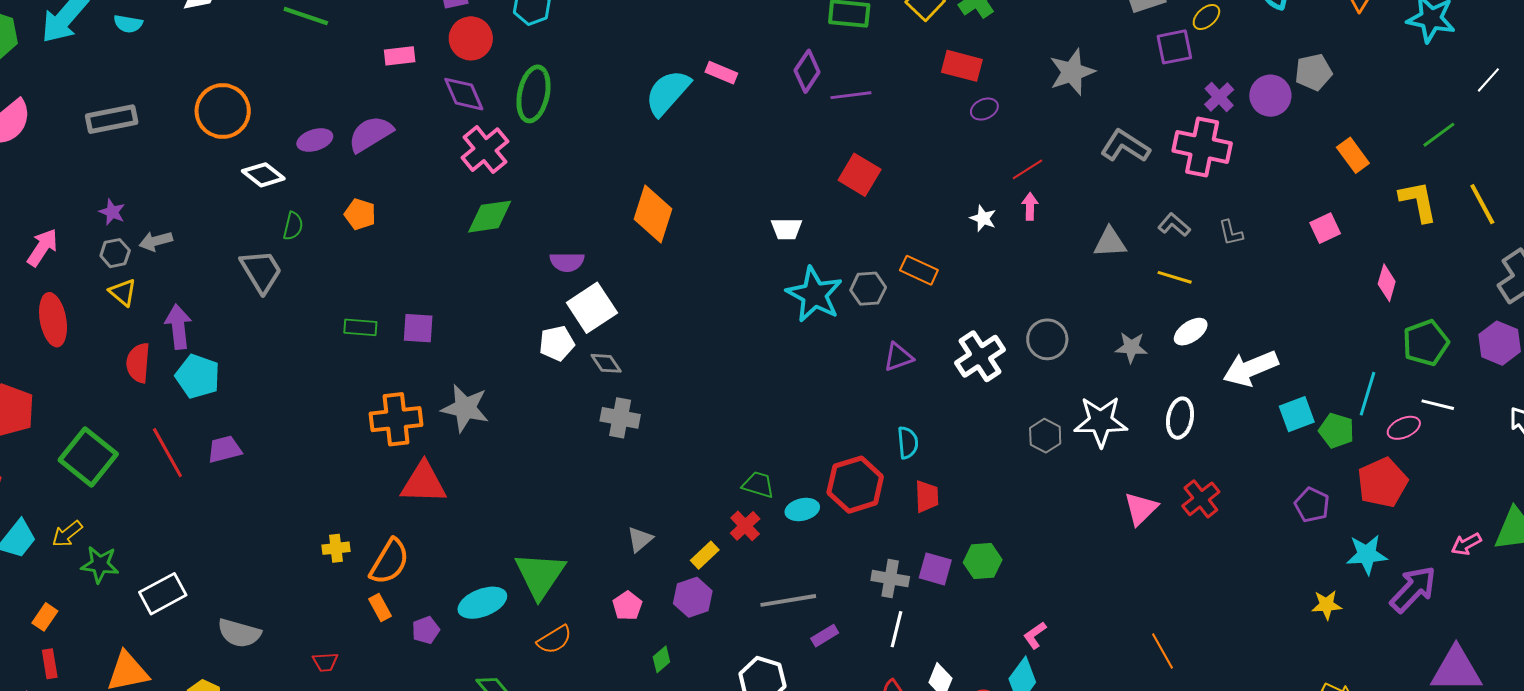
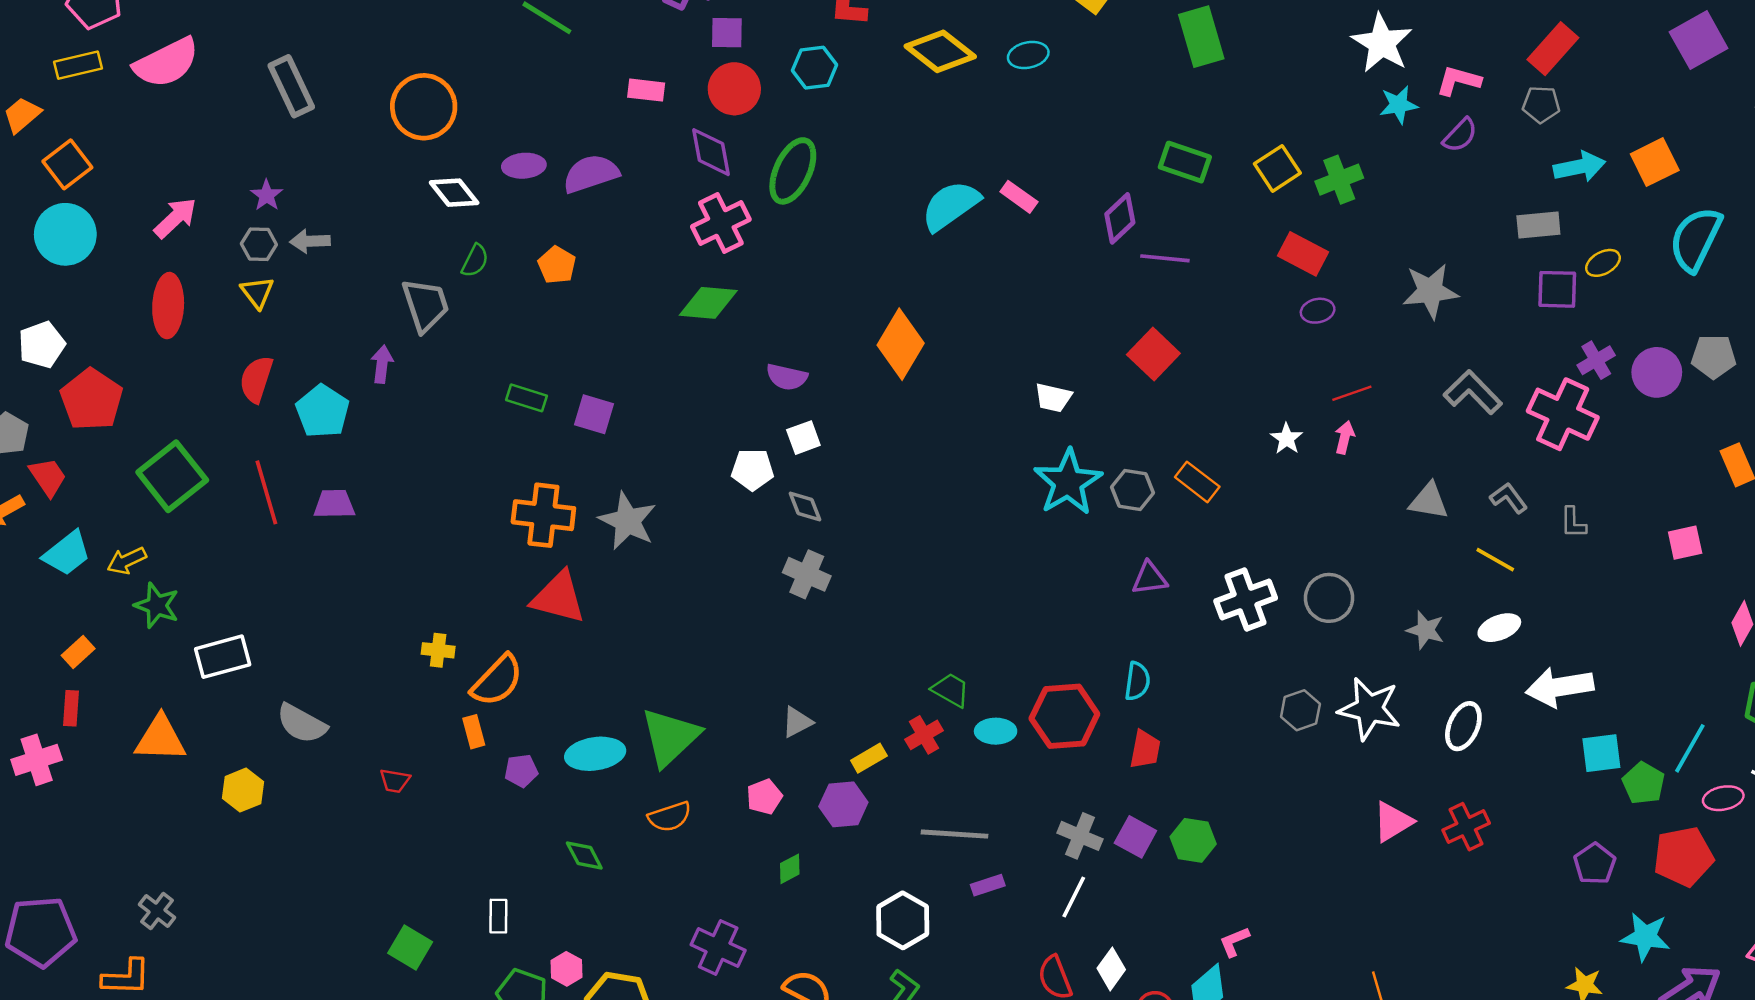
gray rectangle: (112, 119) -> (291, 86), turned 63
white square: (592, 308) -> (803, 438), size x0.6
purple arrow: (178, 327) -> (382, 364), moved, size x0.7

